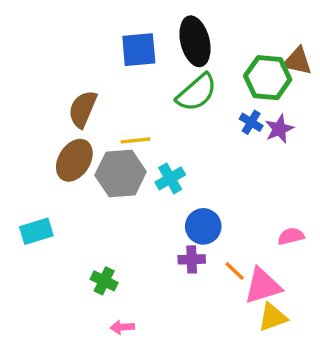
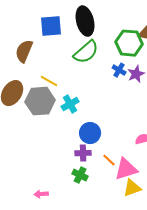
brown semicircle: (83, 109) -> (24, 51), moved
yellow line: (135, 140) -> (49, 81), turned 36
green cross: (104, 281) -> (80, 175), moved

